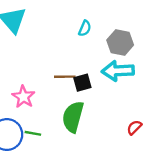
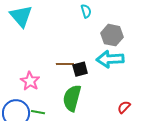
cyan semicircle: (85, 28) -> (86, 11), moved, turned -40

